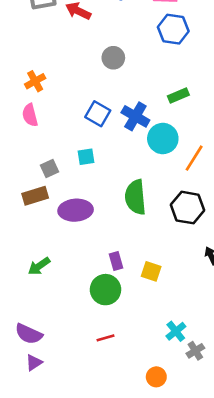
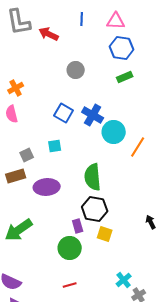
green rectangle: (178, 96) -> (125, 77), moved
black hexagon: (188, 208) -> (95, 209), moved
green arrow: (39, 266) -> (19, 230), size x1.6

